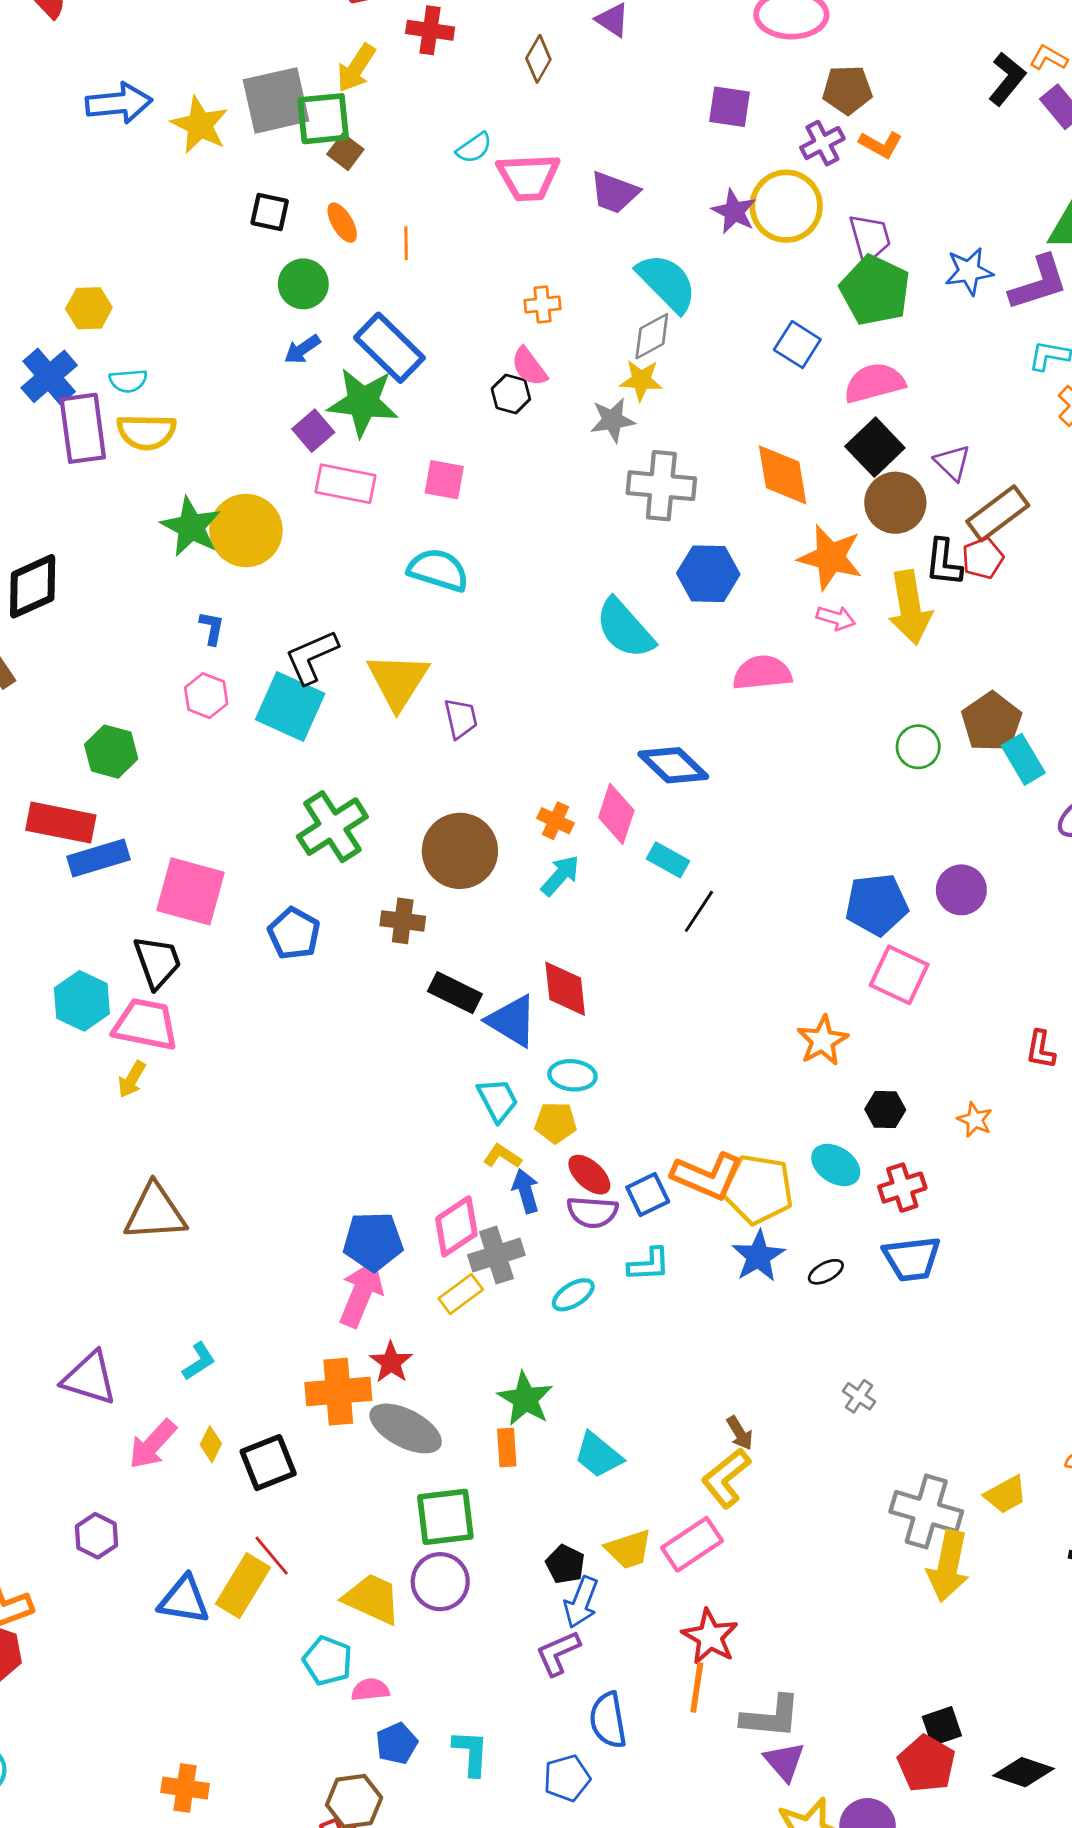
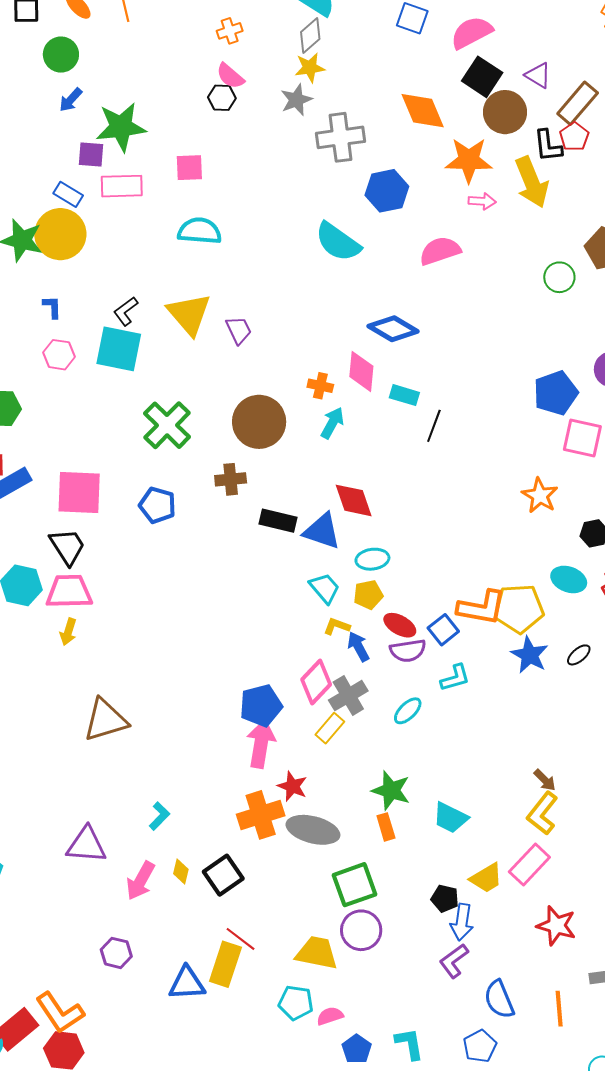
blue rectangle: (389, 348) -> (68, 194), moved, size x0.6
purple square: (313, 431) -> (91, 154), turned -32
black L-shape: (312, 657) -> (126, 311), size x0.7
orange line: (697, 1687) -> (559, 1009), moved

